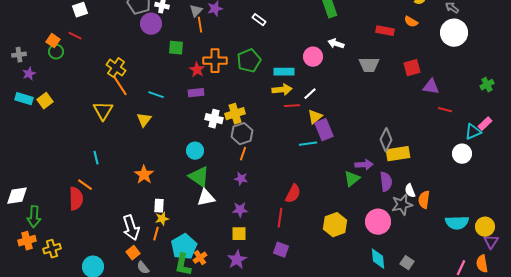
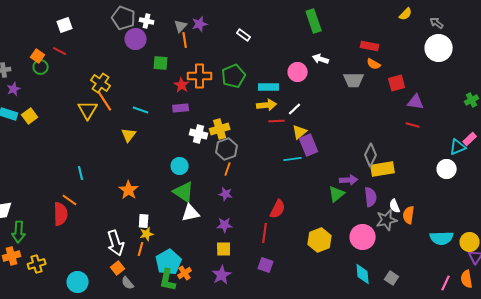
orange semicircle: (411, 22) -> (374, 64), moved
red line: (445, 110) -> (413, 125), moved
yellow triangle: (103, 111) -> (88, 110), moved

